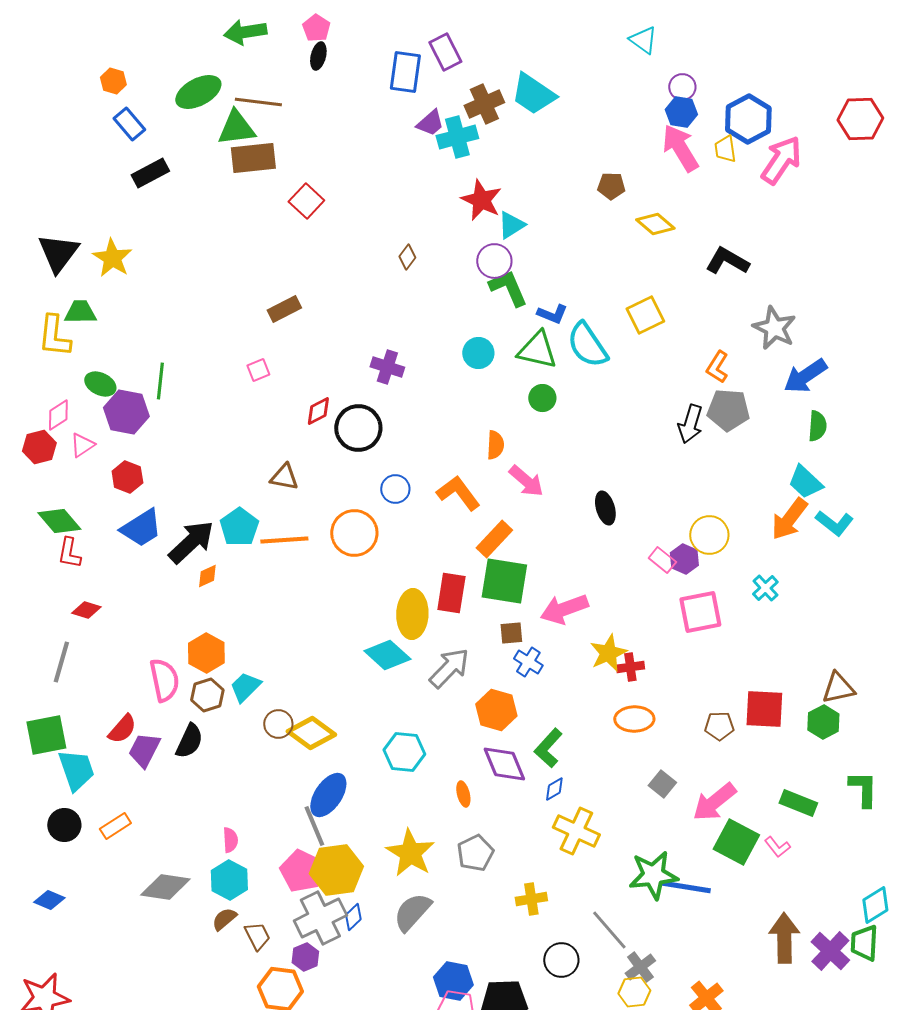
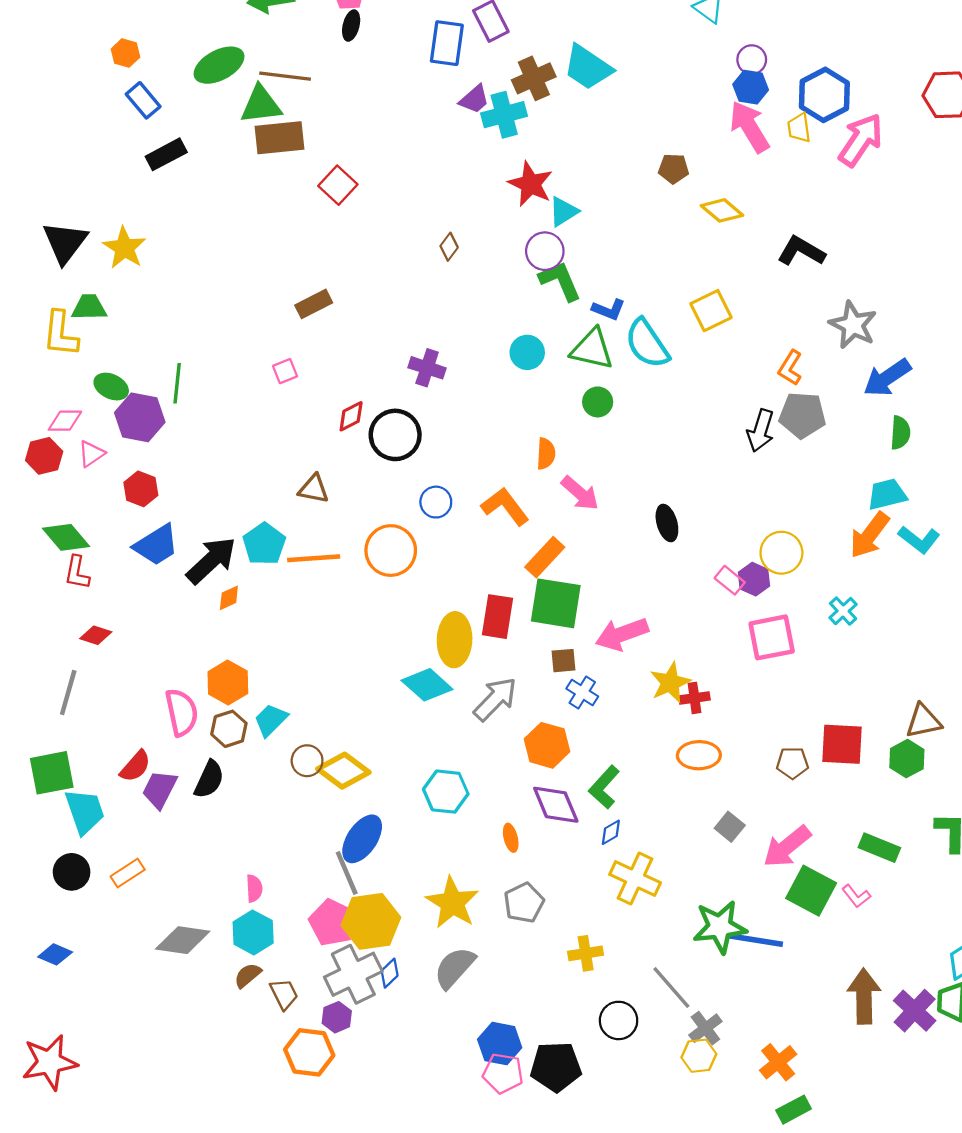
pink diamond: (58, 415) -> (65, 421), turned 32
cyan trapezoid: (805, 482) -> (887, 494), turned 123

